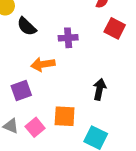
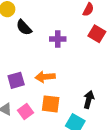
orange arrow: (43, 64) -> (45, 77), moved
black arrow: (99, 89) -> (89, 100), moved

